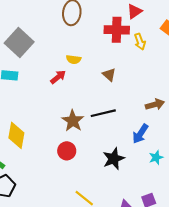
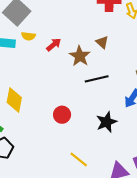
yellow semicircle: (74, 59) -> (28, 36), moved
brown star: (73, 121) -> (80, 56), moved

